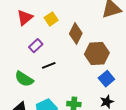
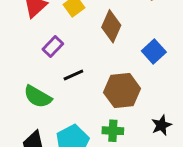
brown hexagon: (97, 53) -> (122, 91), moved
blue square: (106, 79) -> (154, 52), moved

